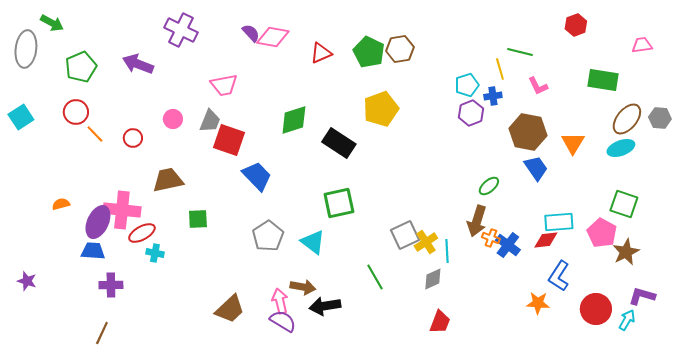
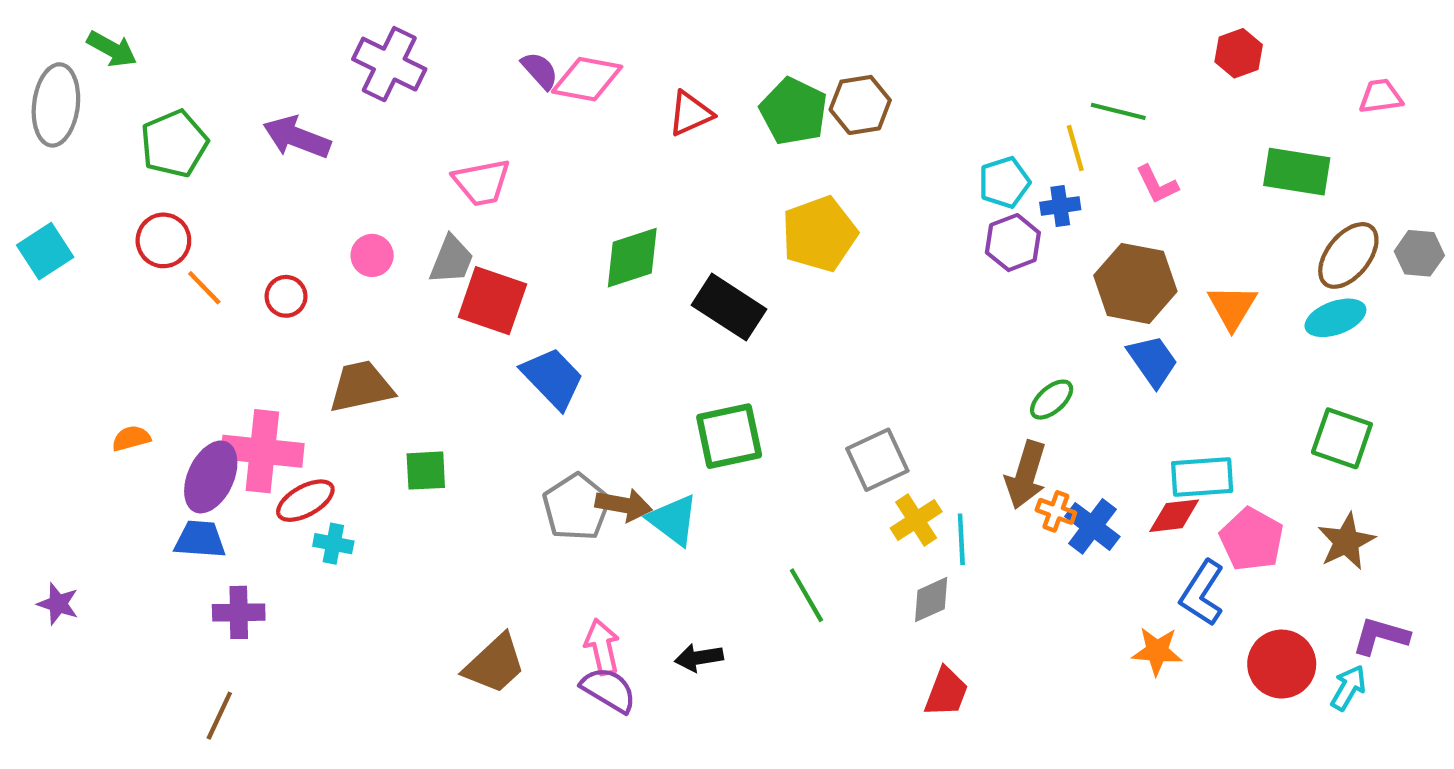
pink pentagon: (602, 233) -> (1252, 539), moved
gray square: (405, 235) -> (877, 460), moved
brown arrow: (303, 287) -> (624, 505), moved
black arrow: (325, 306) -> (699, 658), size x0.7

